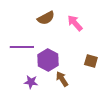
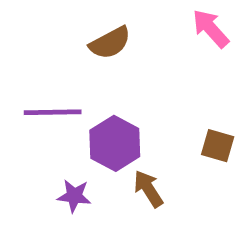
pink arrow: (75, 23) -> (211, 28), moved

